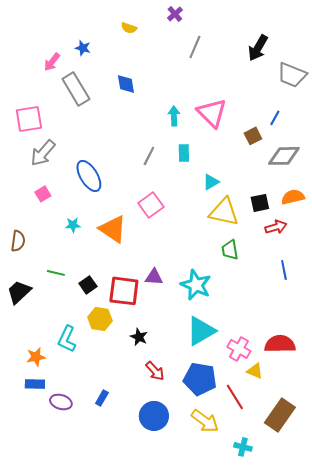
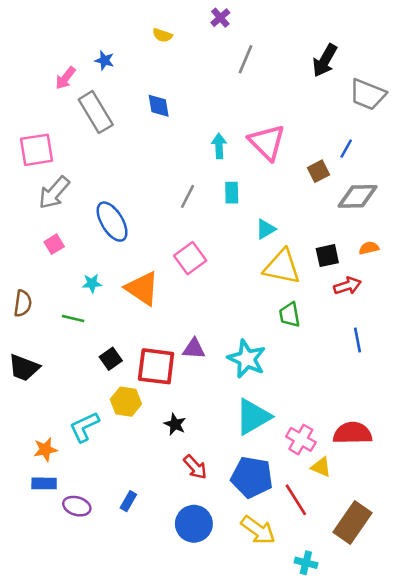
orange semicircle: (293, 197) -> (369, 248), size x0.7
green line: (56, 273) -> (73, 319), moved
black trapezoid: (19, 292) -> (24, 368), turned -116
cyan L-shape: (67, 339) -> (84, 427), turned 40

